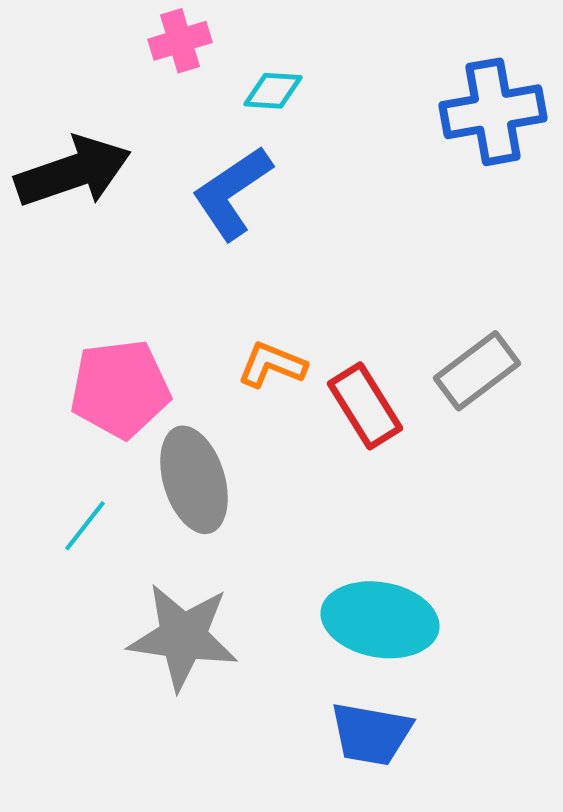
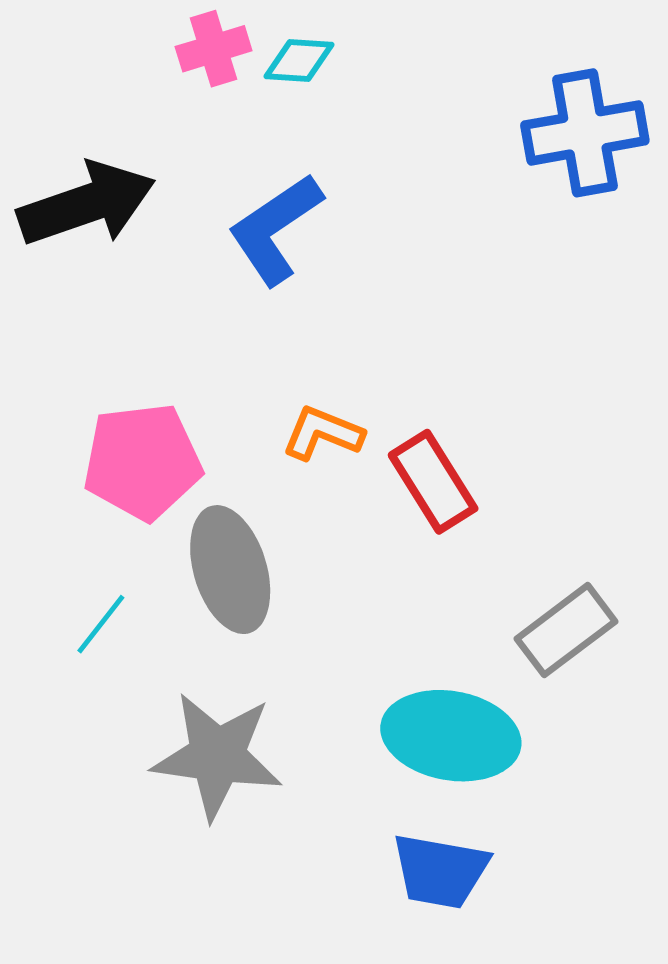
cyan diamond: (273, 91) -> (299, 61), moved
gray rectangle: (477, 371) -> (566, 630), moved

